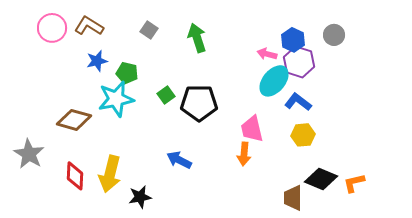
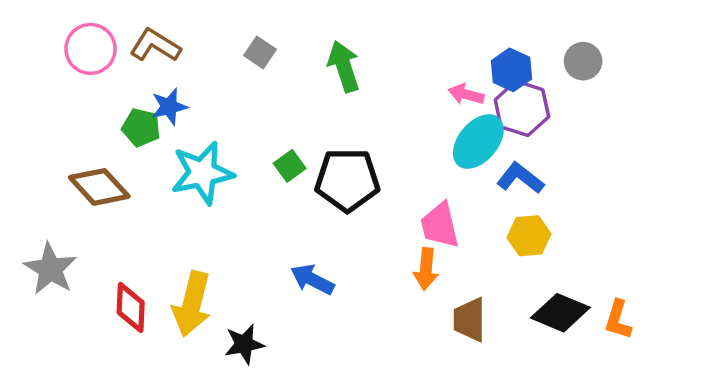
green pentagon: (127, 73) -> (141, 128), moved
brown diamond: (74, 120) -> (99, 187), moved, turned 32
orange L-shape: (354, 183) -> (618, 320), turned -60
brown trapezoid: (293, 198) -> (470, 320), moved

